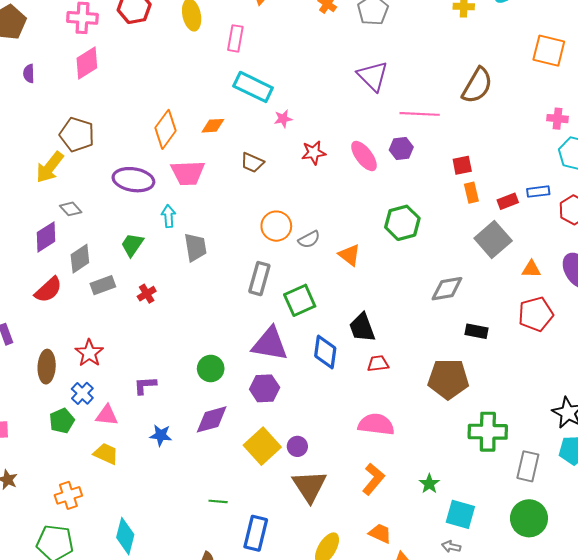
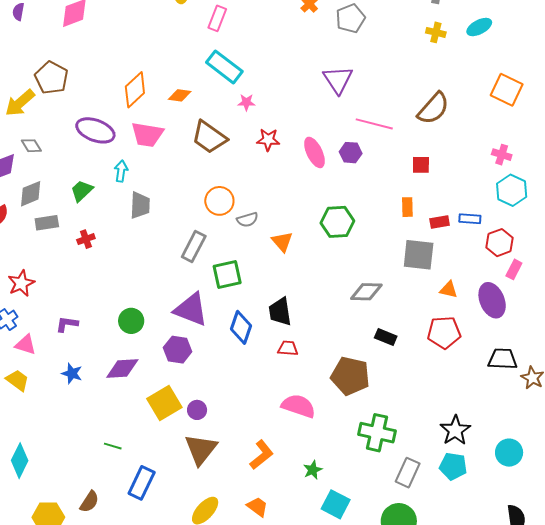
brown trapezoid: (252, 163) -> (209, 137), size x1.6
red square: (462, 165) -> (421, 165), moved
gray square: (493, 240) -> (419, 255), turned 36
pink semicircle: (376, 424) -> (298, 406), moved

